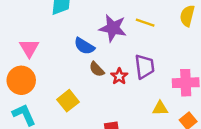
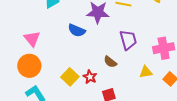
brown semicircle: (97, 69) -> (110, 62), moved
red star: (119, 76) -> (90, 77), moved

